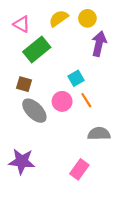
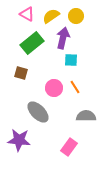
pink triangle: (22, 24) -> (27, 14), moved
purple arrow: (99, 44) -> (63, 38), moved
cyan square: (76, 78) -> (71, 60), moved, turned 32
gray ellipse: (34, 111) -> (38, 112), moved

